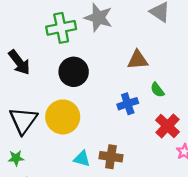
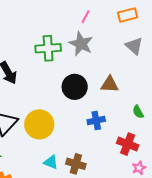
black circle: (74, 72) -> (75, 87), moved
green semicircle: (157, 90) -> (138, 112), moved
red cross: (167, 126) -> (128, 144), turned -30

